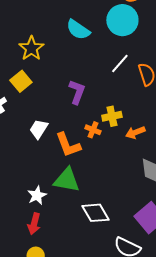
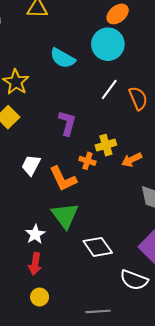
green triangle: (67, 180) -> (65, 215), turned 48

